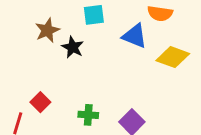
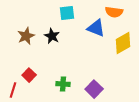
brown star: (47, 30) -> (26, 36), moved
yellow diamond: (173, 57) -> (123, 43), turned -50

